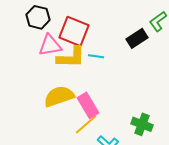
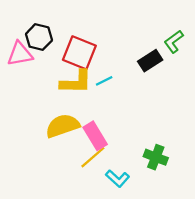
pink triangle: (50, 45) -> (20, 54), moved
cyan line: (96, 56) -> (104, 81), turned -35

